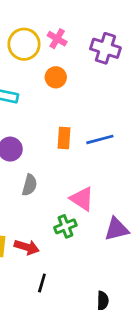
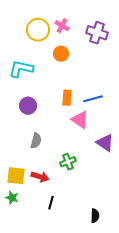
gray semicircle: (30, 185) -> (36, 141), moved
pink triangle: (82, 199) -> (80, 120), moved
purple triangle: (116, 229) -> (105, 143), moved, turned 48

